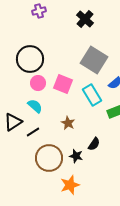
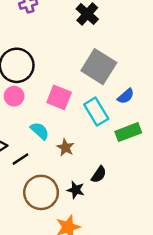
pink circle: (38, 83) -> (14, 96), moved
cyan semicircle: (35, 106) -> (40, 131), moved

